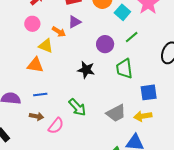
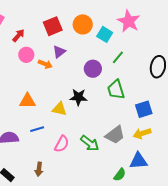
pink circle: (32, 24) -> (26, 55), moved
yellow triangle: (46, 46) -> (59, 109), moved
green arrow: (77, 107) -> (90, 143), moved
brown arrow: (37, 116) -> (39, 169), moved, turned 96
pink semicircle: (56, 126) -> (62, 144), moved

